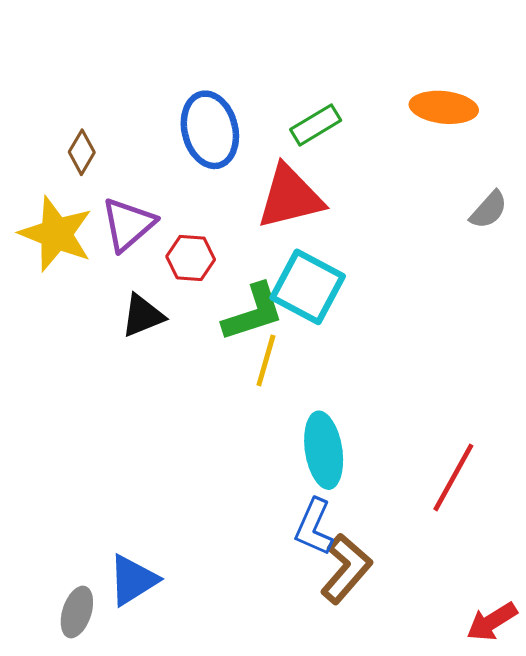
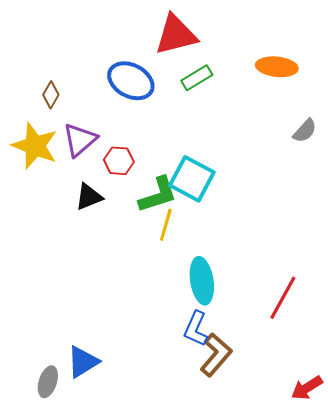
blue ellipse: (210, 130) -> (131, 81), turned -48
red triangle: (290, 197) -> (176, 35), moved

